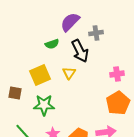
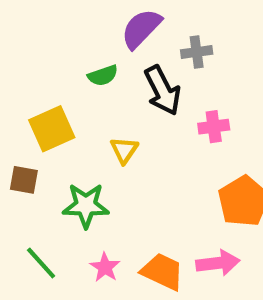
yellow triangle: (69, 73) -> (124, 150), moved
pink cross: (117, 74) -> (214, 127), moved
yellow square: (40, 75) -> (52, 129), moved

